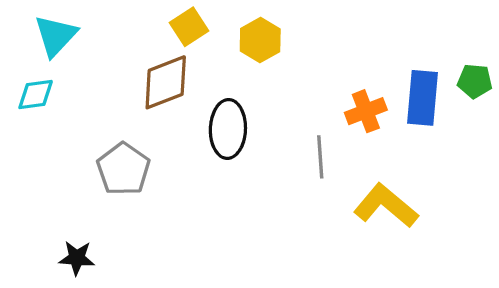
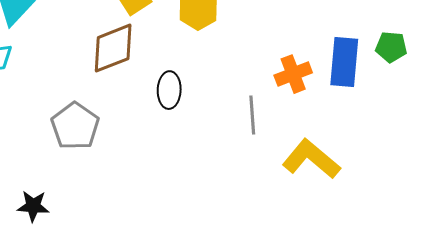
black ellipse: (228, 129) -> (169, 90), size x0.7

